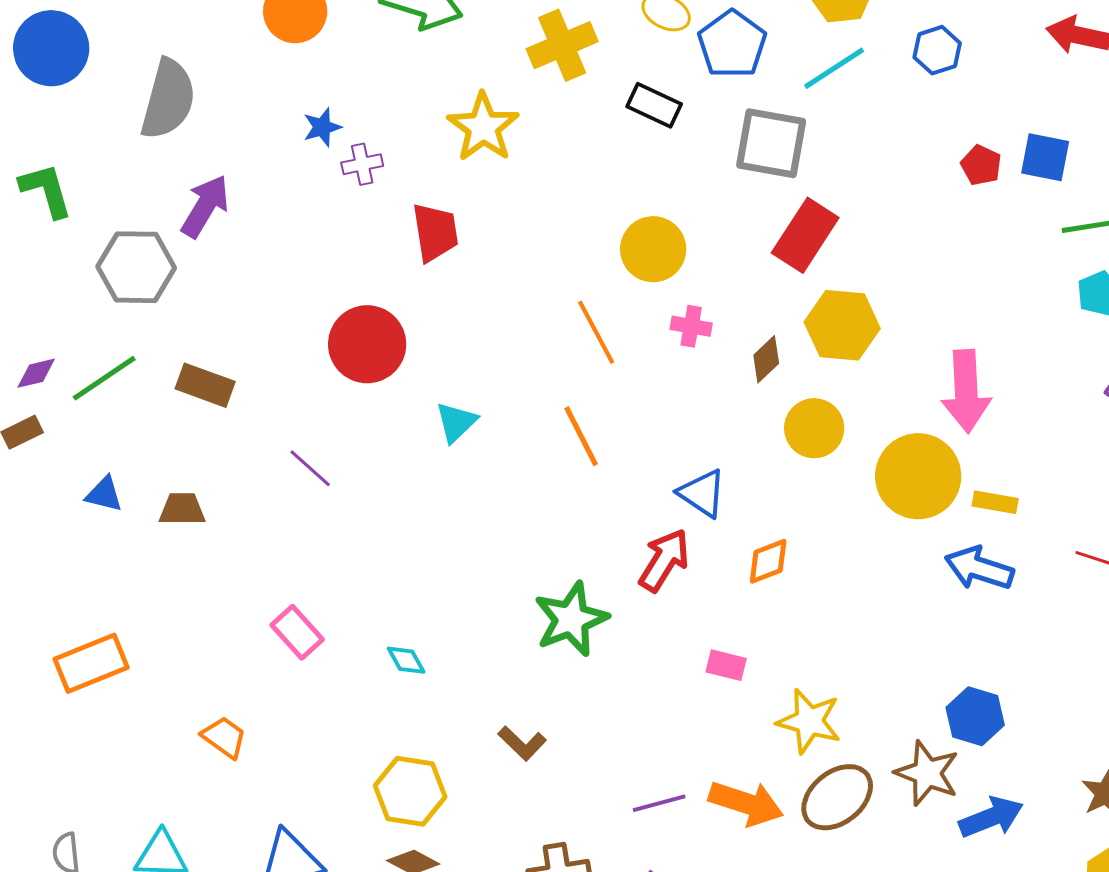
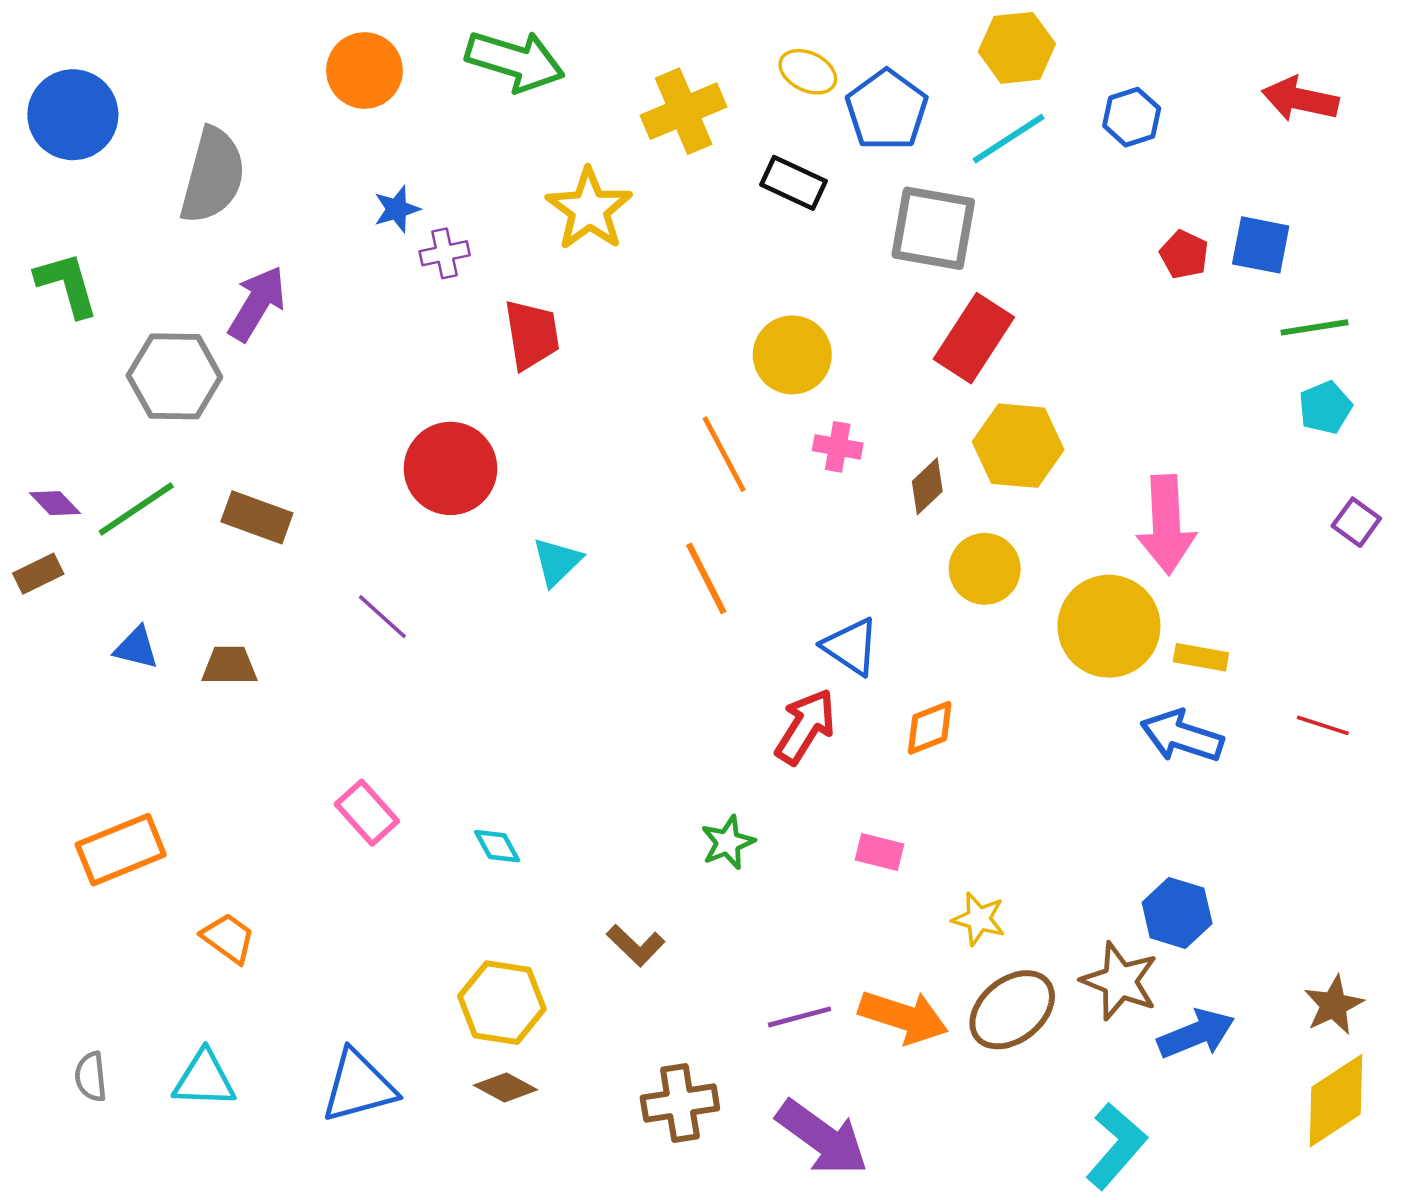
purple diamond: (36, 373) -> (55, 503), turned 60
green star: (571, 619) -> (728, 842), moved, size x0.6
yellow star: (809, 721) -> (979, 919), size x0.7
orange trapezoid: (224, 737) -> (228, 938), moved

